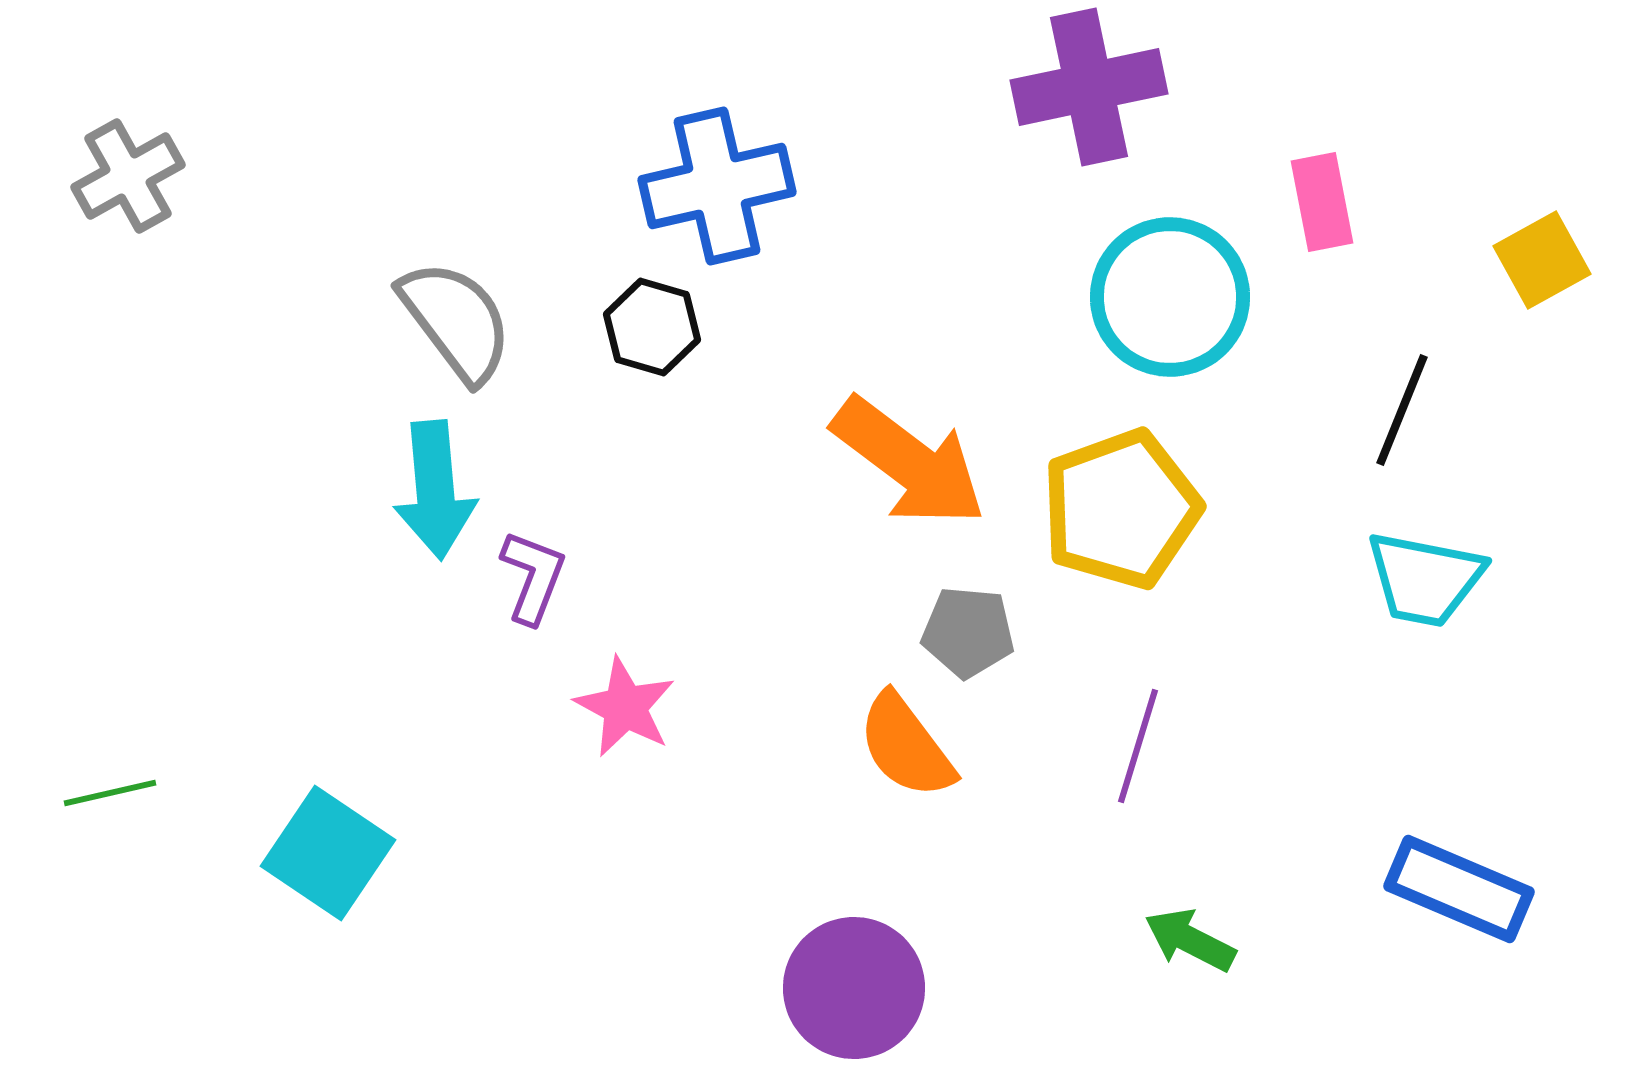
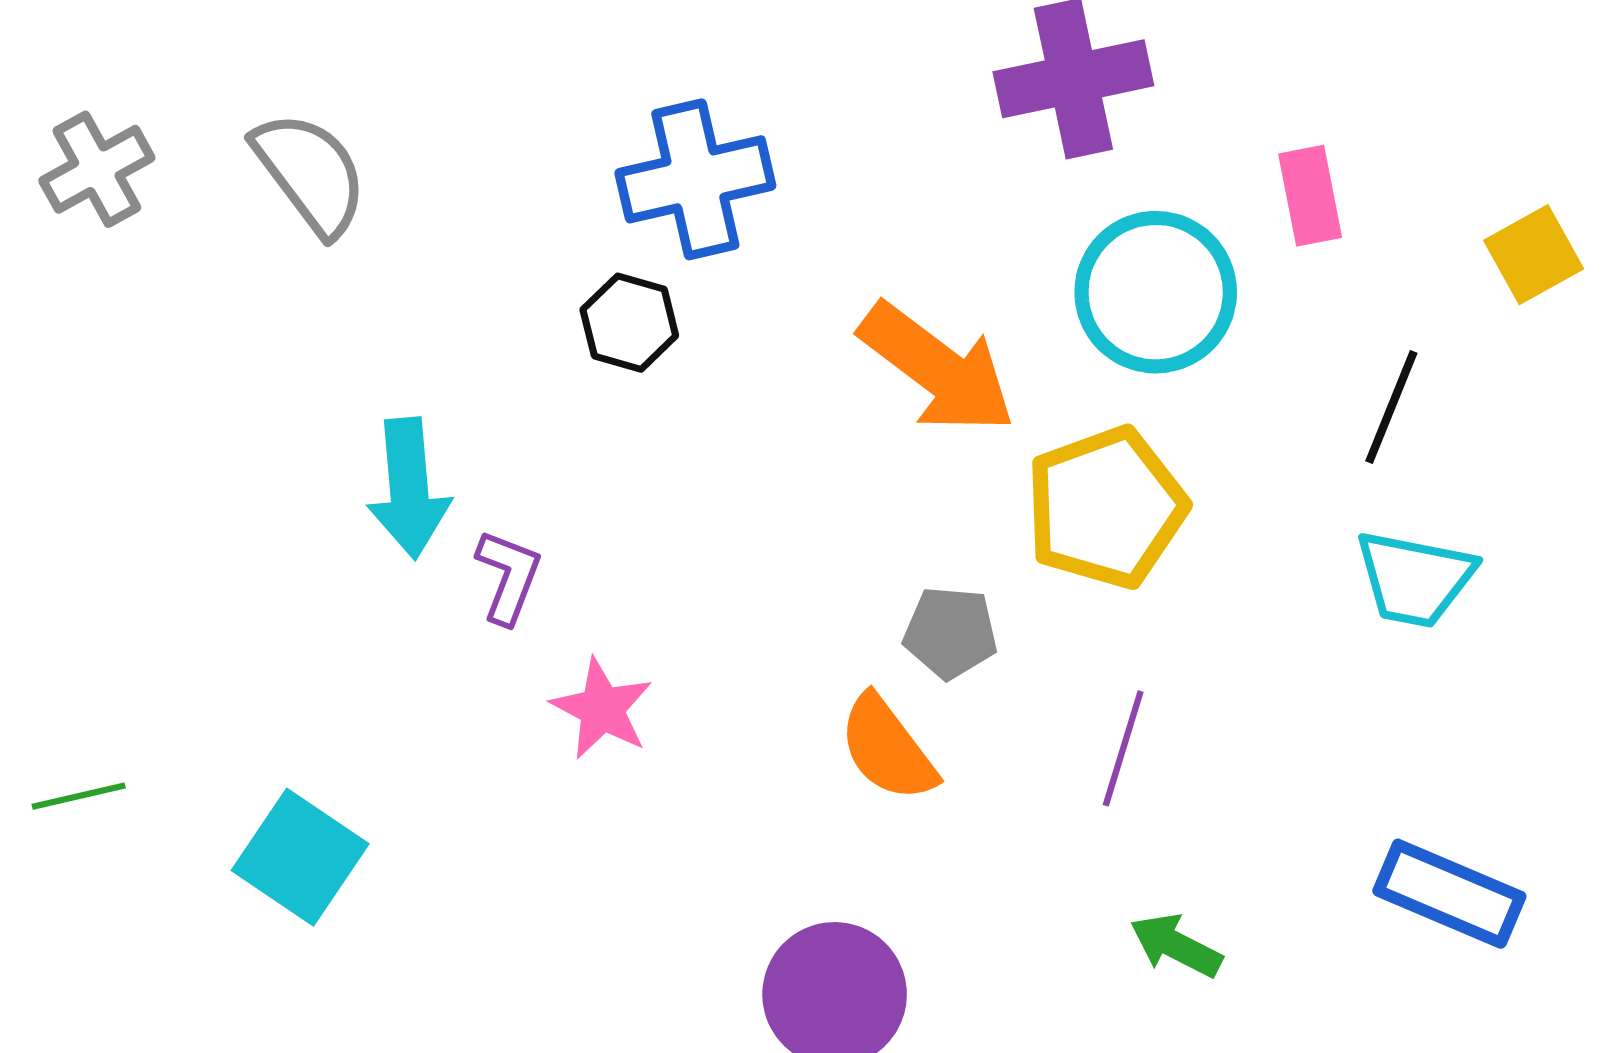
gray semicircle: (456, 321) -> (310, 173), moved
orange arrow: (909, 462) -> (937, 368), moved

